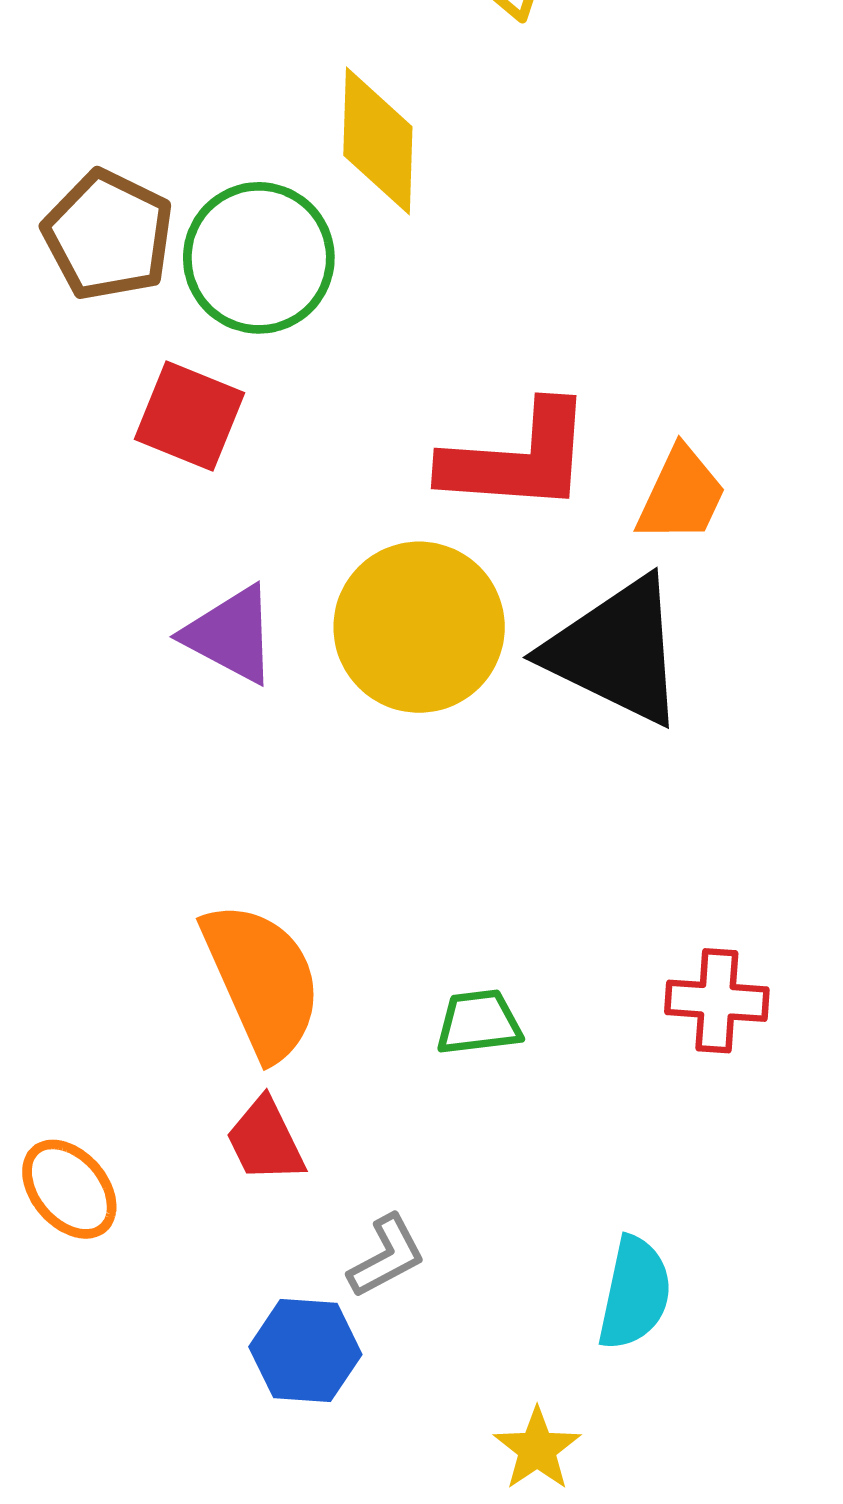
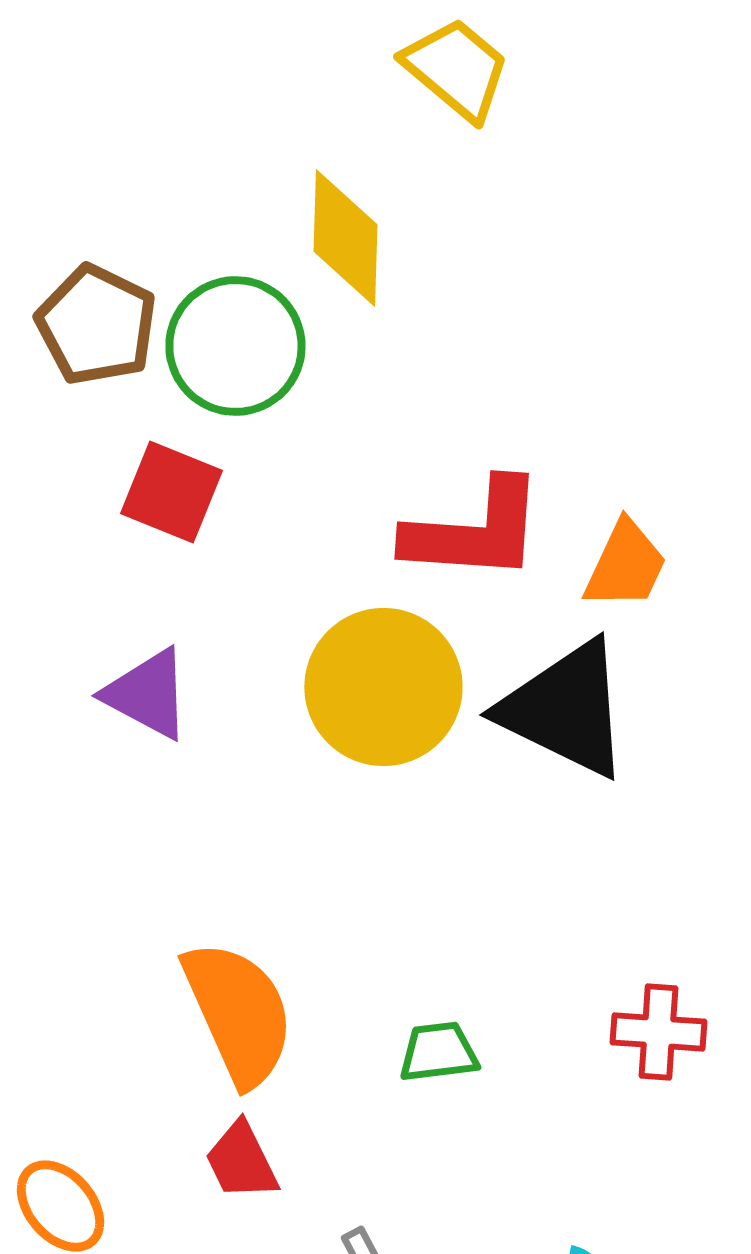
purple triangle: (231, 635) -> (147, 694), moved

